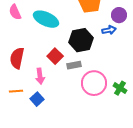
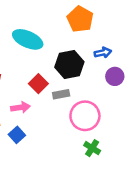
purple circle: (119, 15) -> (115, 76), moved
pink arrow: (40, 76) -> (20, 107), turned -91
green cross: (120, 88) -> (92, 148), moved

